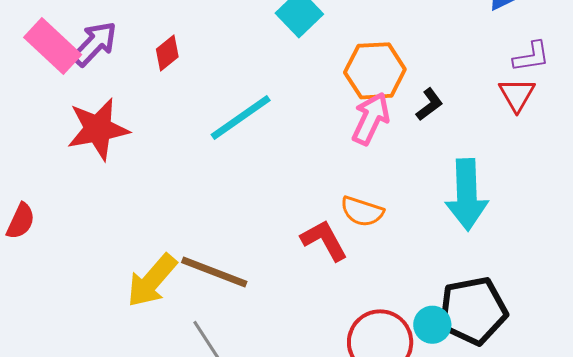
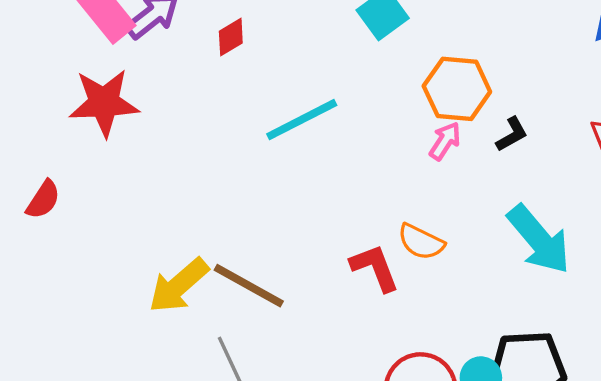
pink arrow: (371, 119) -> (445, 141), size x0.7
red star: (98, 129) -> (104, 103), moved
cyan arrow: (467, 195) -> (539, 239), turned -46

